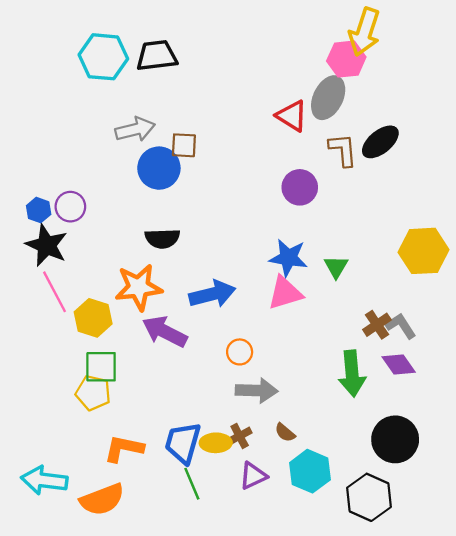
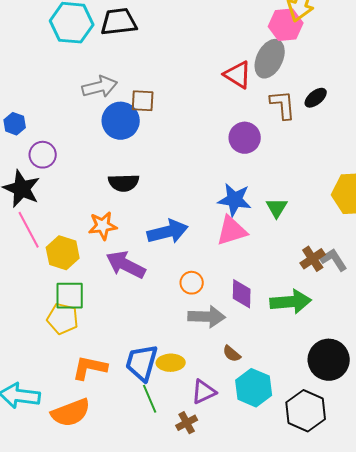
black ellipse: (380, 142) -> (316, 98), size x0.7
blue hexagon: (39, 210) -> (15, 124), moved
orange star: (139, 287) -> (103, 226), size x0.7
purple diamond: (399, 364) -> (242, 294), moved, turned 36
green arrow: (352, 374) -> (291, 302), turned -90
brown cross: (240, 436) -> (187, 423), moved

